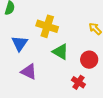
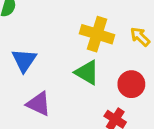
yellow cross: (47, 26) -> (97, 34), moved

